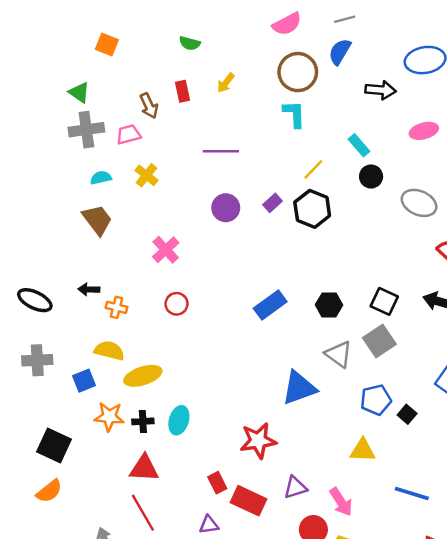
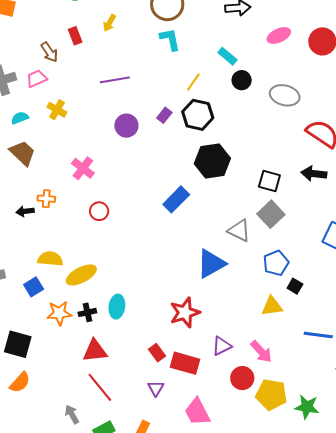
black hexagon: (329, 305) -> (212, 161), moved, size x1.6
orange cross: (116, 307) -> (46, 199), moved
black square: (407, 414) -> (295, 286), moved
purple triangle: (209, 525) -> (156, 388), turned -42

